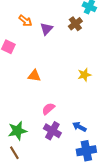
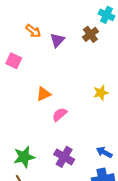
orange triangle: (34, 76) -> (44, 94), turned -32
pink semicircle: (48, 109) -> (60, 115), moved
blue arrow: (79, 127) -> (104, 152), moved

